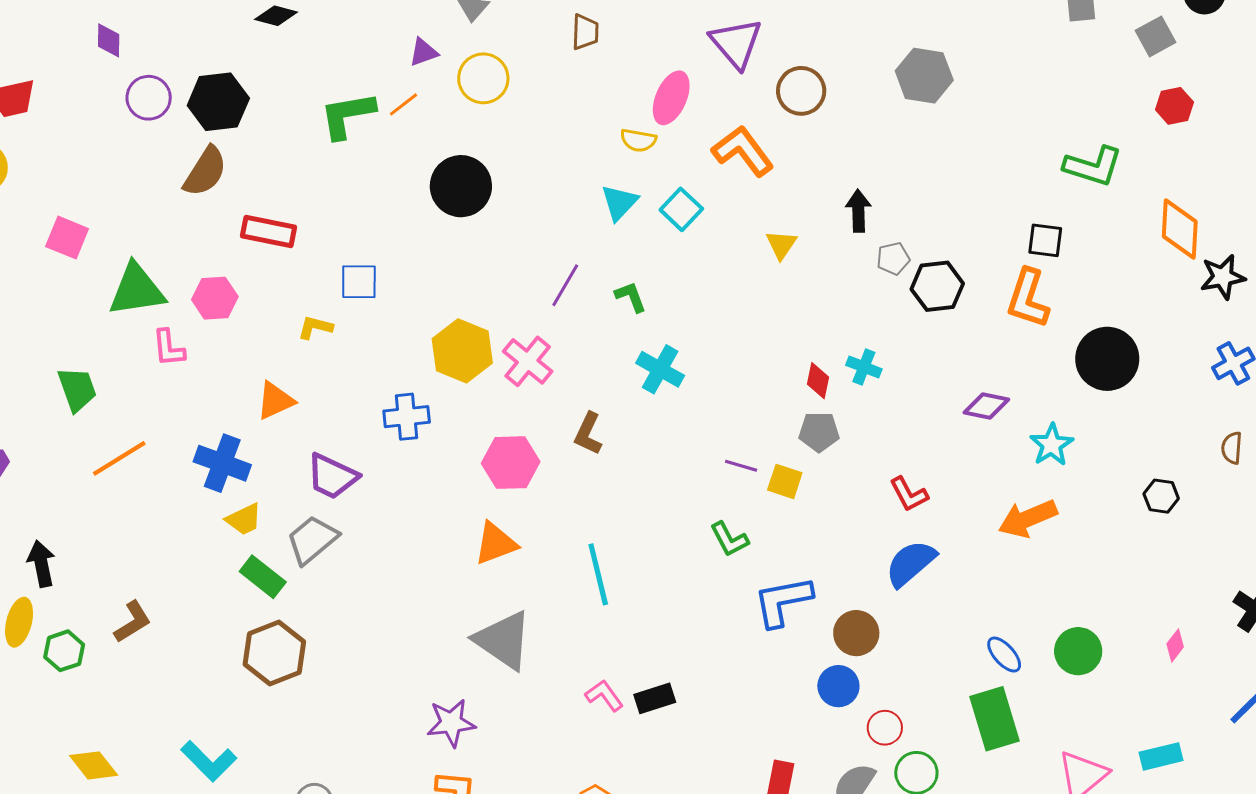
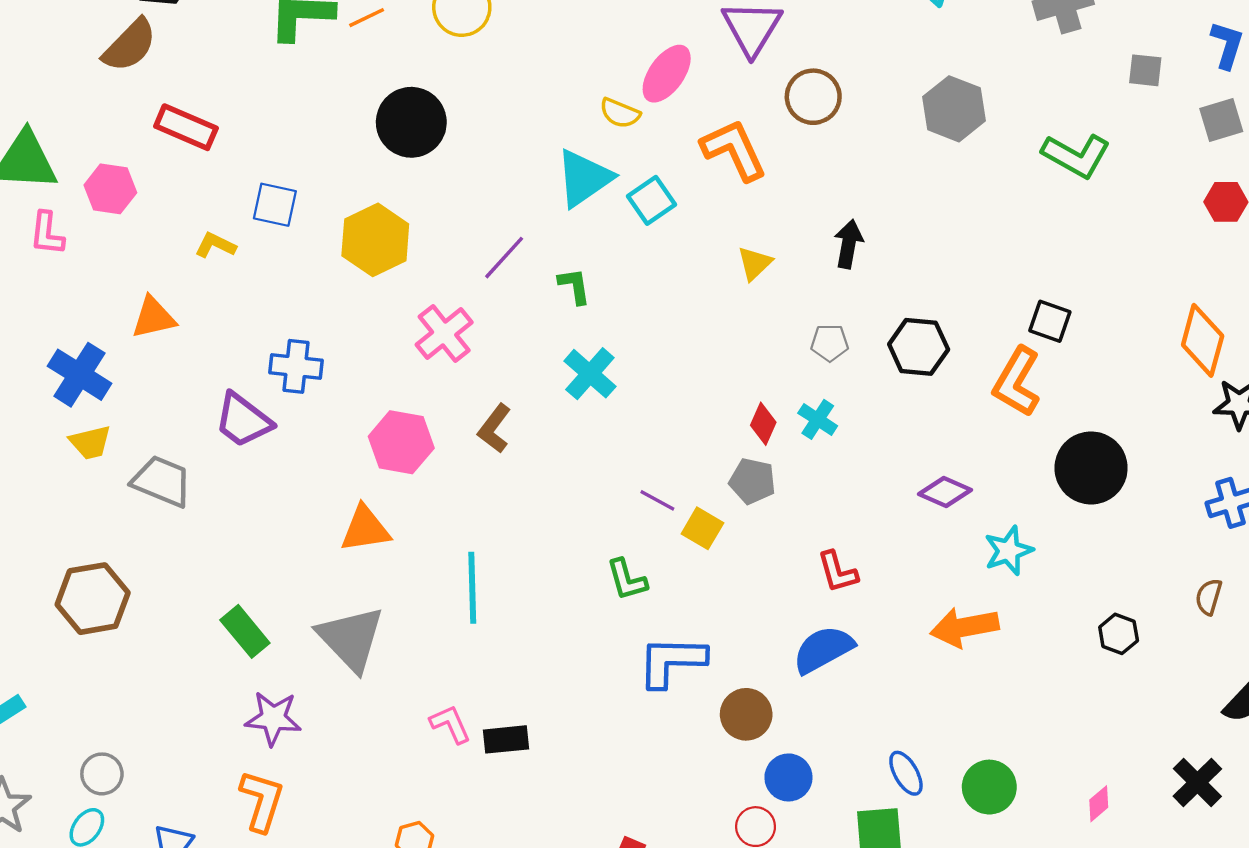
green L-shape: (1093, 166) -> (1076, 156), moved
cyan triangle: (619, 202) -> (584, 178), size x1.4
gray pentagon: (893, 259) -> (830, 343), moved
yellow hexagon: (462, 351) -> (375, 240), moved
purple trapezoid: (332, 476) -> (243, 420), moved
gray trapezoid: (312, 540) -> (162, 481), turned 50
green rectangle: (263, 577) -> (245, 631), moved
blue circle: (838, 686) -> (788, 777), moved

